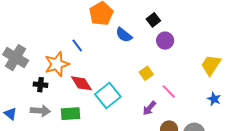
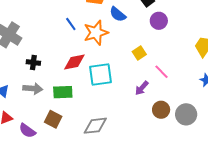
orange star: (57, 64) -> (96, 33), moved
red diamond: (81, 83) -> (74, 62), turned -70
cyan square: (108, 95) -> (101, 75), turned 30

